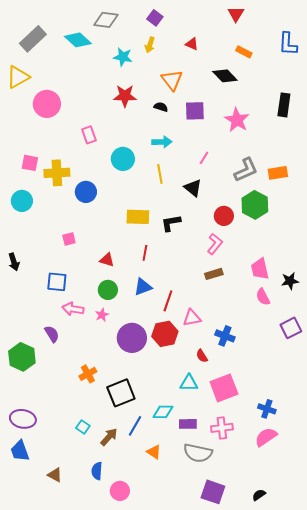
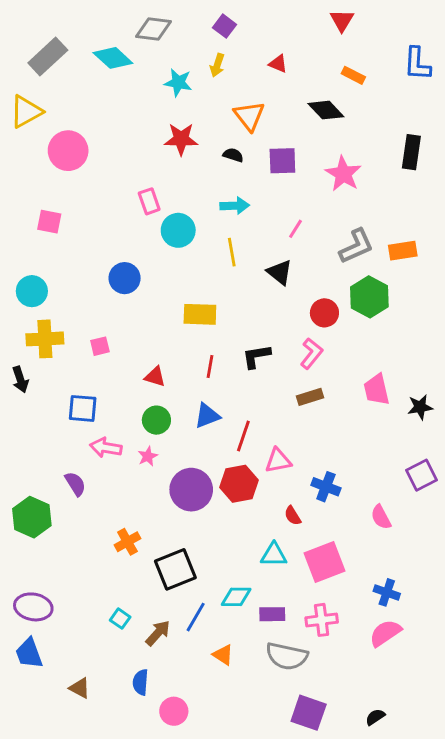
pink rectangle: (89, 135) -> (149, 201), moved
pink square: (30, 163) -> (49, 222), moved
yellow cross: (57, 173) -> (45, 339), moved
black L-shape: (171, 223) -> (256, 356), moved
pink semicircle: (263, 297) -> (381, 517), moved

